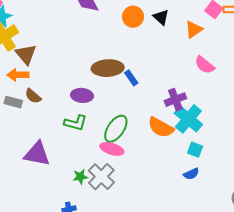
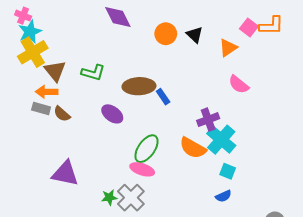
purple ellipse: (82, 95) -> (112, 114), turned 30
gray rectangle: (13, 102) -> (41, 108), moved
green L-shape: (75, 123) -> (93, 73), moved

